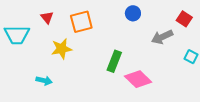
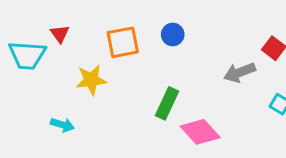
blue circle: (133, 13) -> (173, 34), moved
red triangle: (47, 17) -> (60, 34), moved

